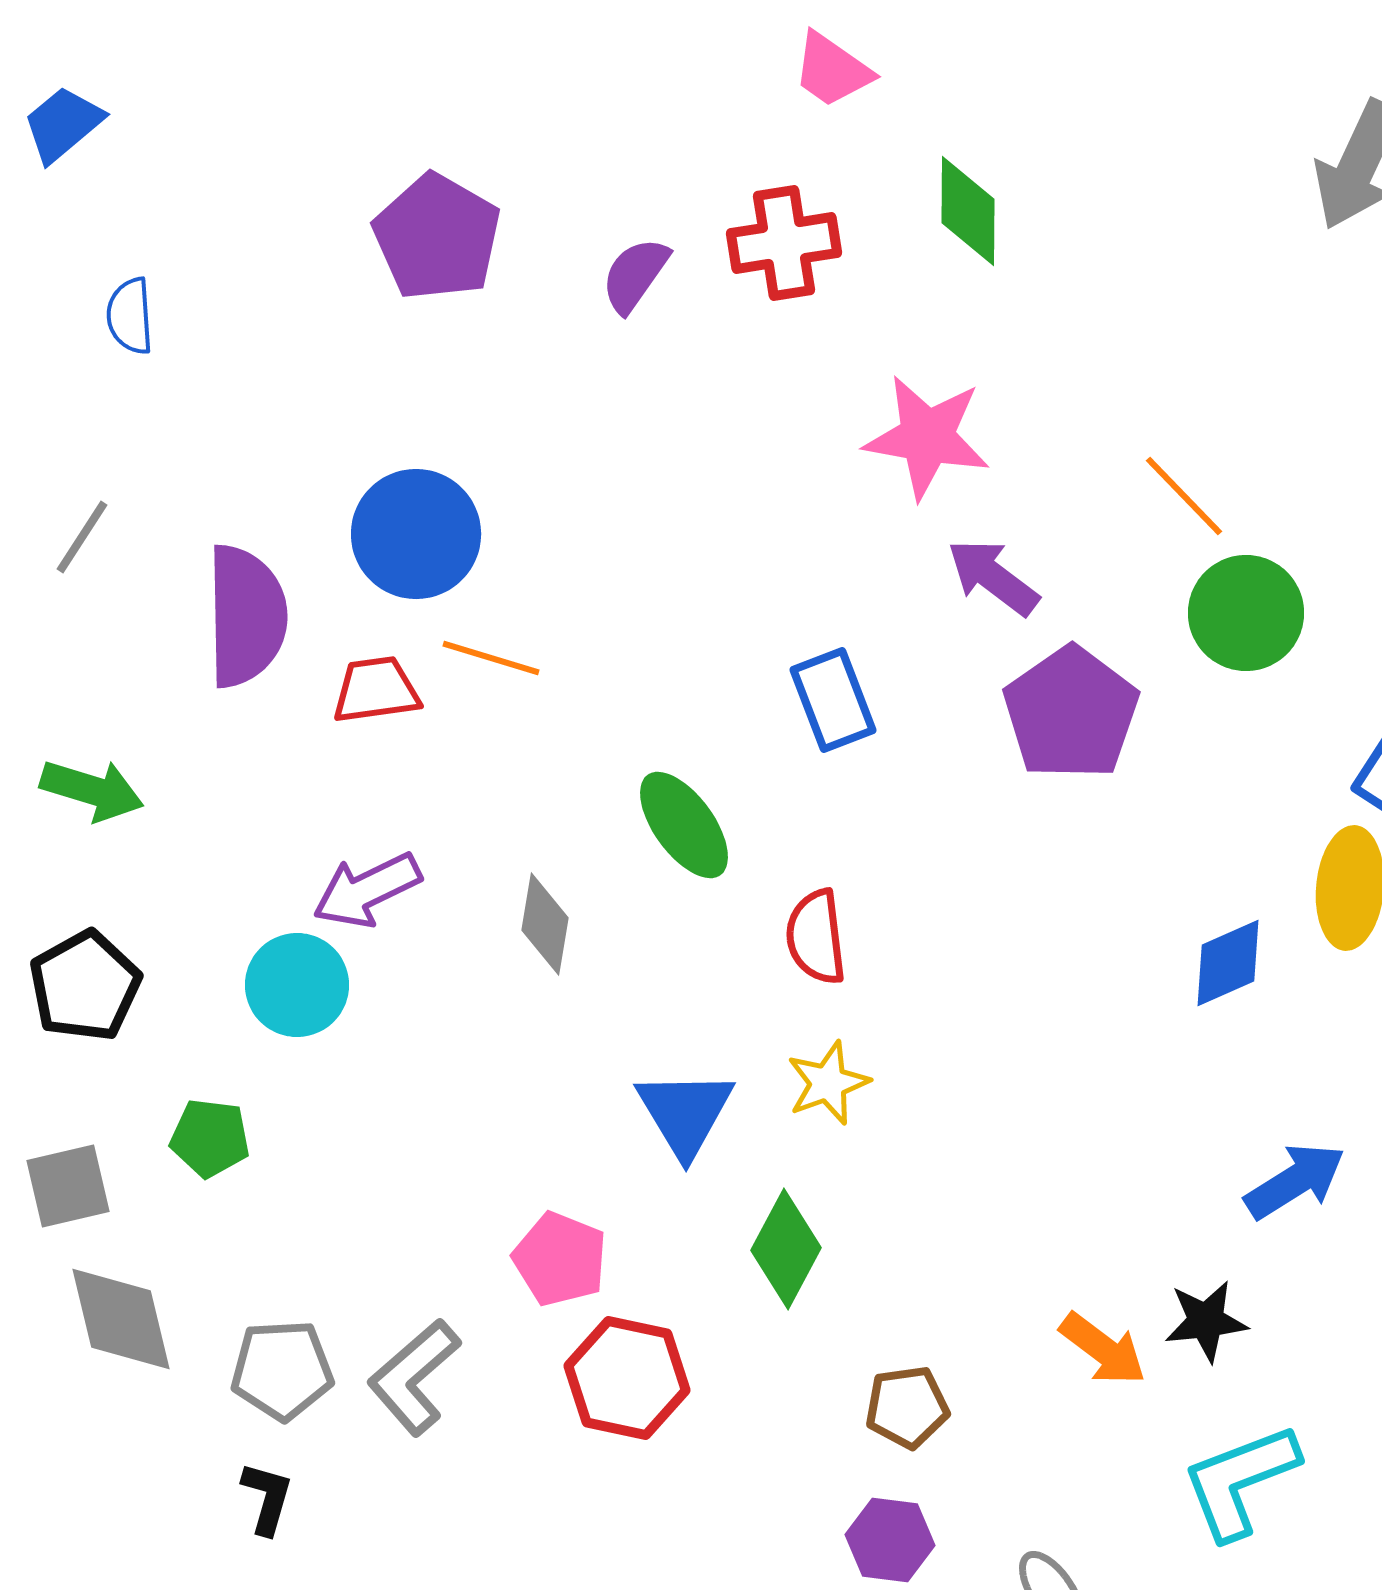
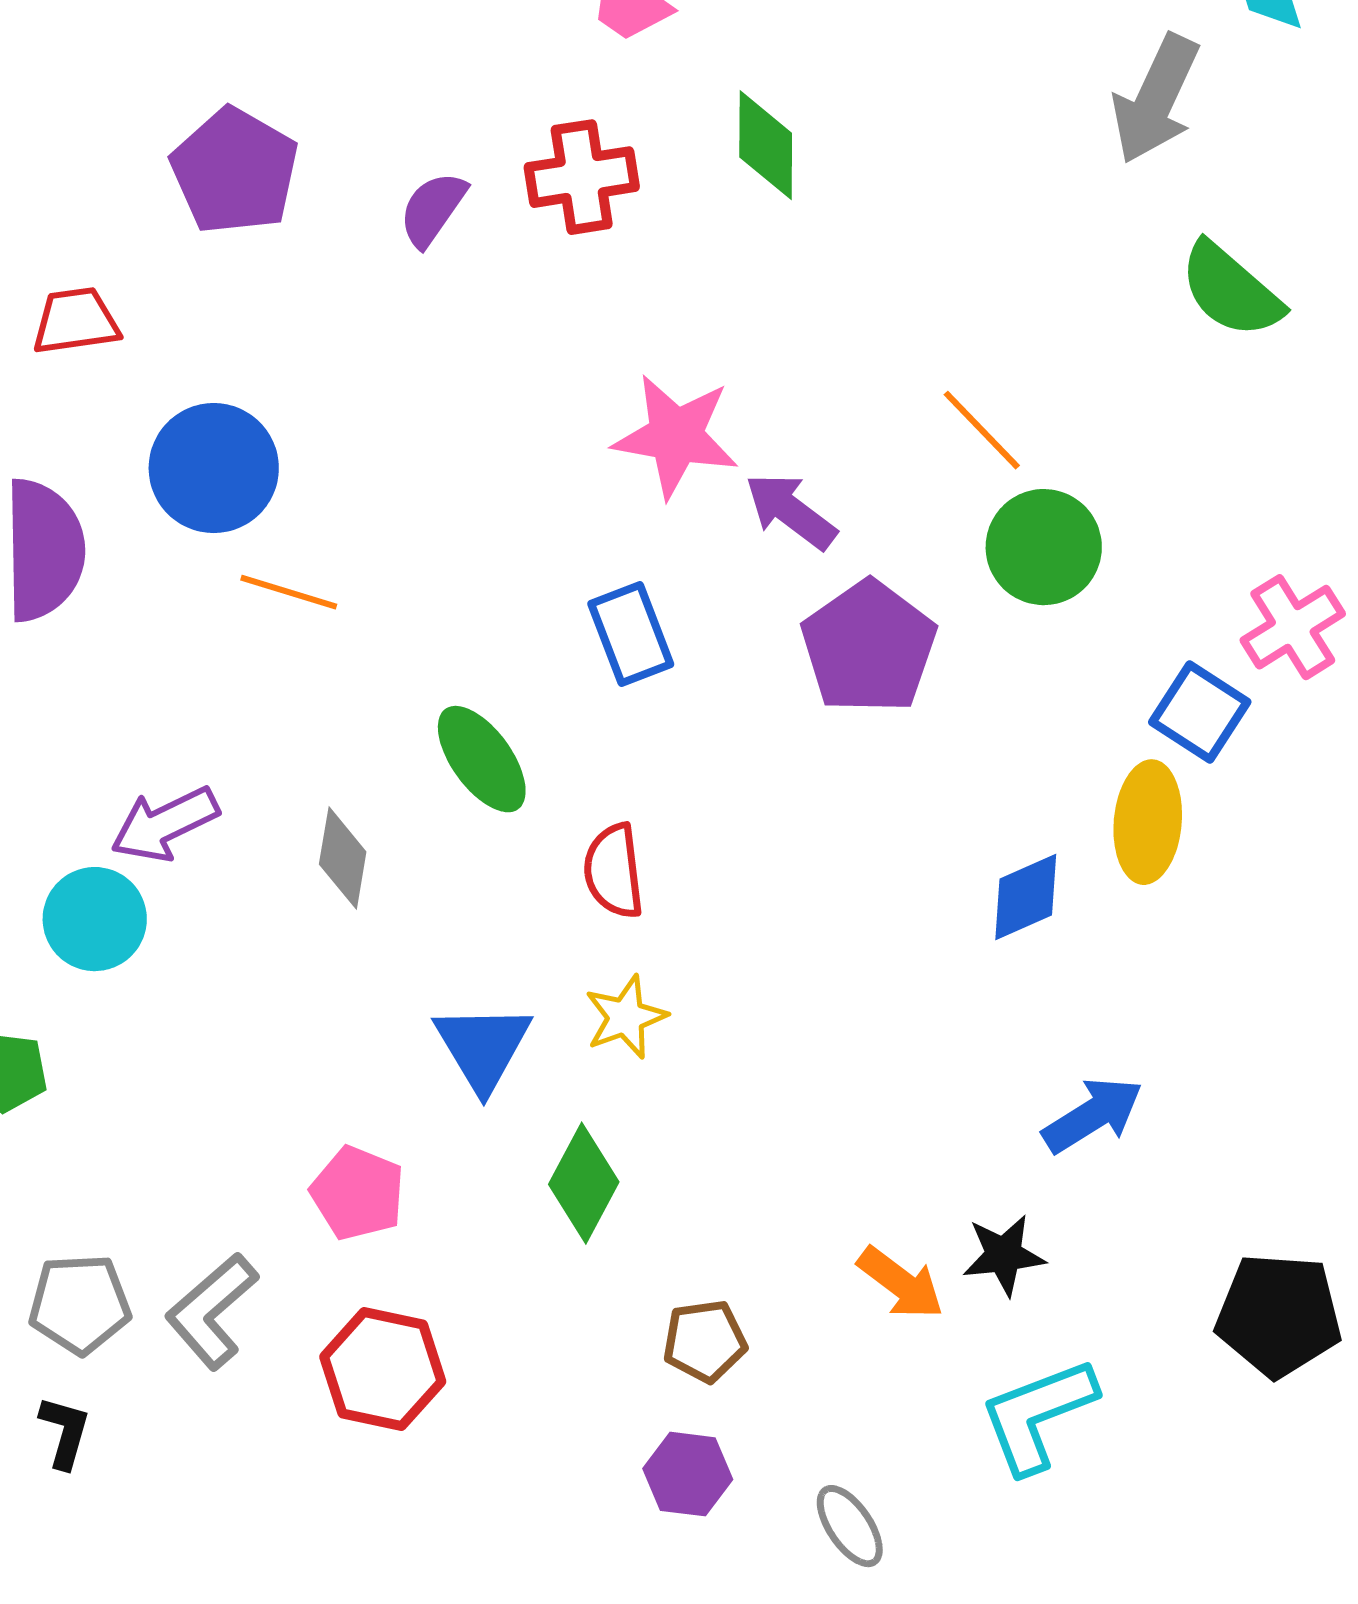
pink star: (927, 437) -> (676, 436), moved
red trapezoid: (376, 690) -> (76, 321), moved
red hexagon: (627, 1378) -> (383, 1369), moved

